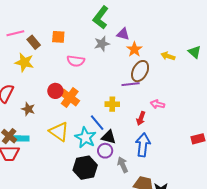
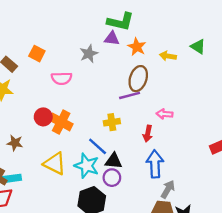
green L-shape: (101, 17) -> (120, 22), moved, turned -105
orange square: (58, 37) -> (37, 54), turned 32
orange star: (134, 49) -> (137, 47), moved
gray arrow: (123, 165) -> (168, 189), moved, turned 63

